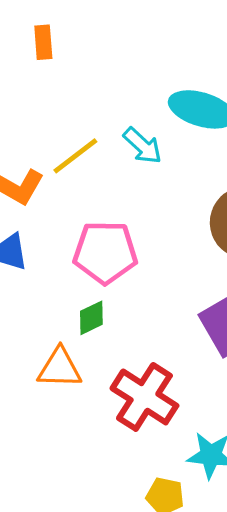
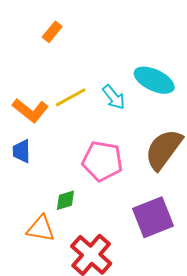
orange rectangle: (43, 42) -> (52, 32), moved, turned 35
pink pentagon: (105, 252) -> (102, 161), moved

